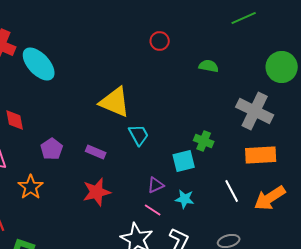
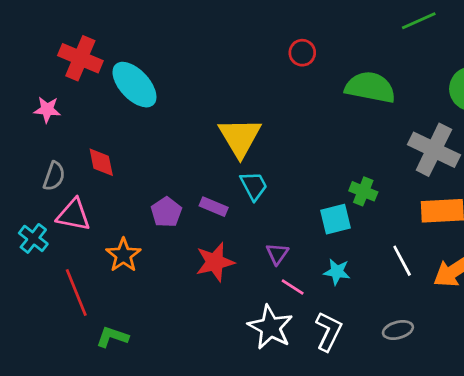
green semicircle: (209, 66) -> (370, 87), size x1.8
yellow triangle: (115, 102) -> (240, 137), turned 36
cyan trapezoid: (139, 135) -> (254, 186), moved
purple pentagon: (52, 149) -> (166, 212), moved
purple triangle: (156, 185) -> (277, 254), moved, turned -30

